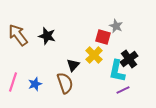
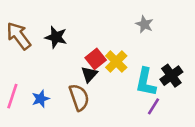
red square: (103, 37) -> (96, 59), moved, turned 35
black cross: (129, 59) -> (171, 76), moved
purple line: (123, 90) -> (153, 106), turned -32

